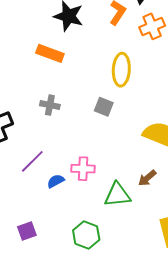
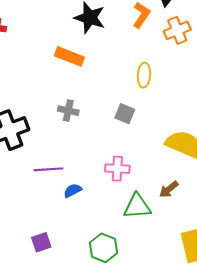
yellow ellipse: (121, 70) -> (144, 75), size x0.7
purple line: (32, 161) -> (49, 169), turned 40
pink cross: (83, 169) -> (117, 169), moved

